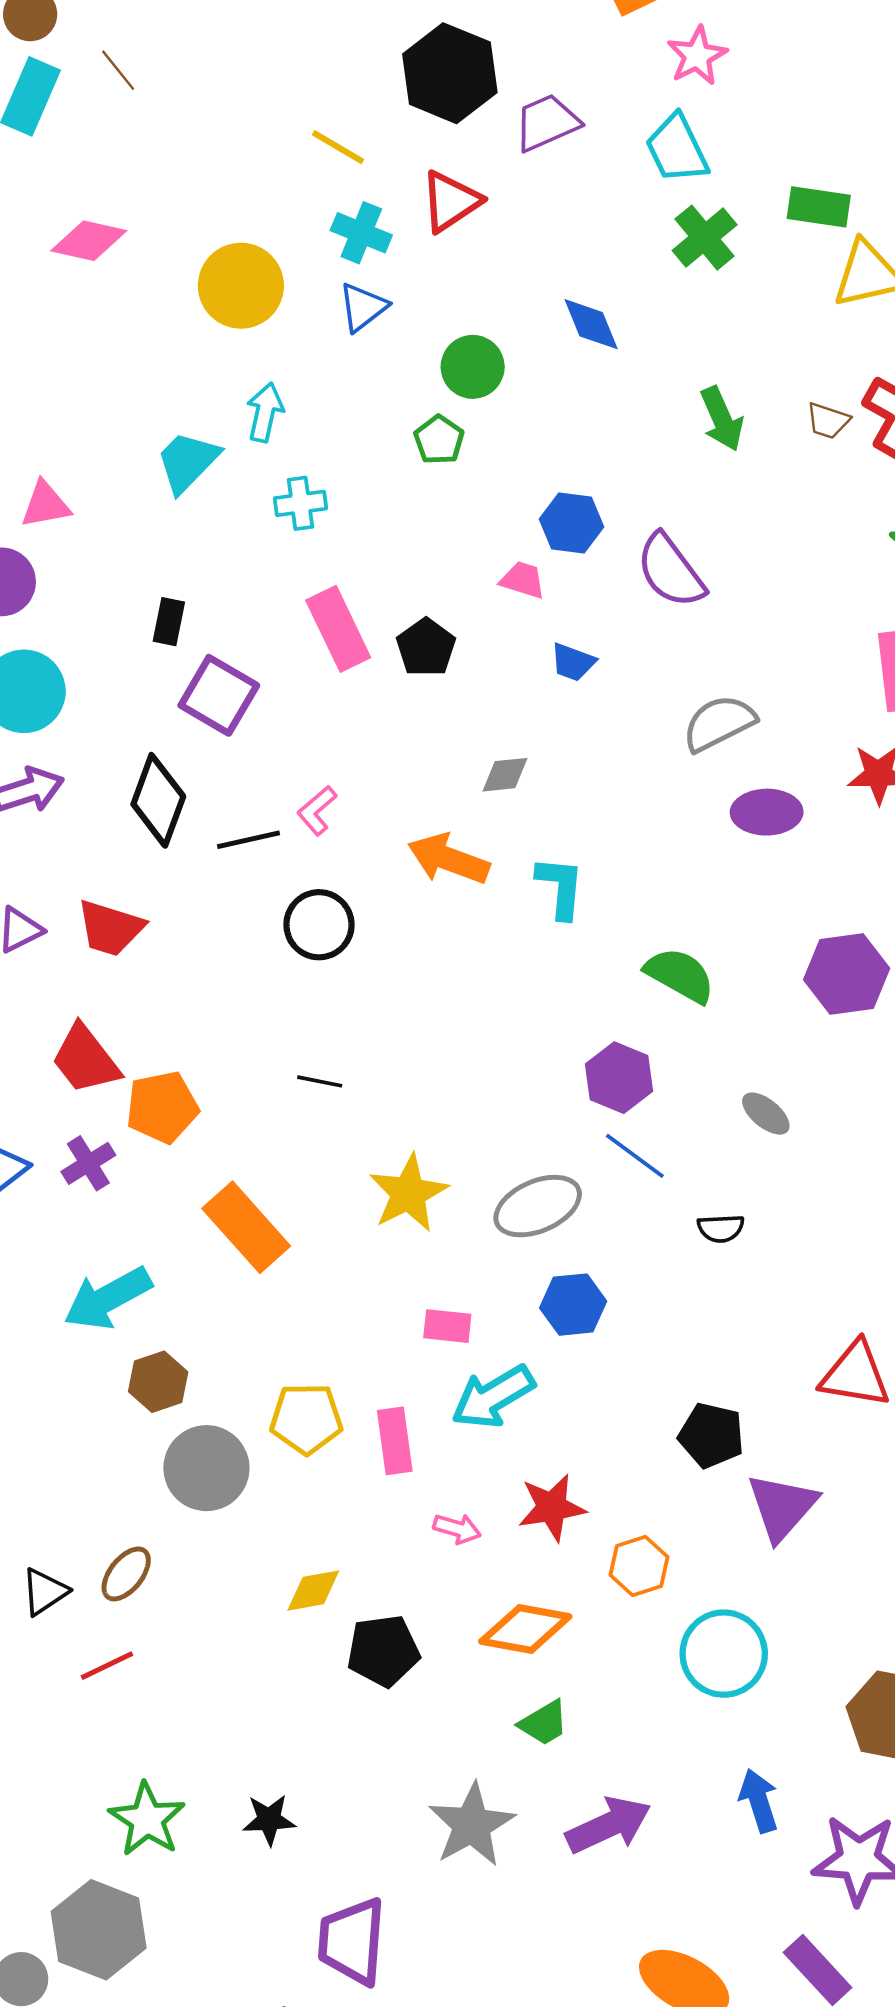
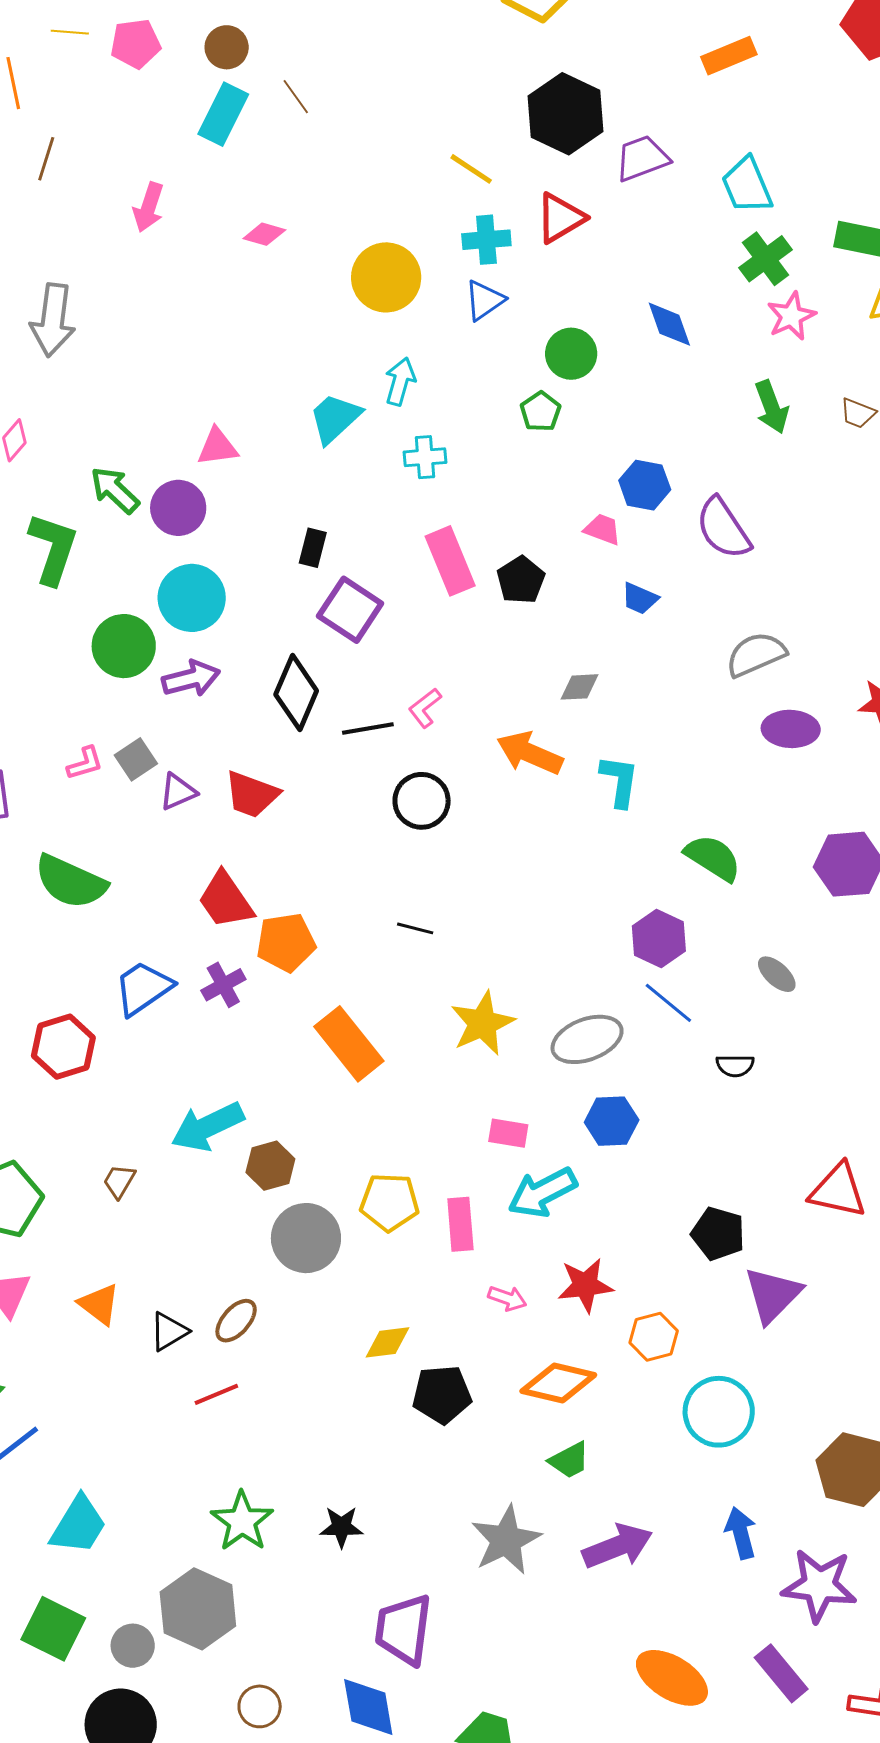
pink star: (697, 56) -> (791, 316), moved
cyan cross: (361, 233) -> (486, 240), turned -30
pink diamond: (89, 241) -> (264, 234), size x0.7
cyan arrow: (108, 1298) -> (208, 1127), moved

